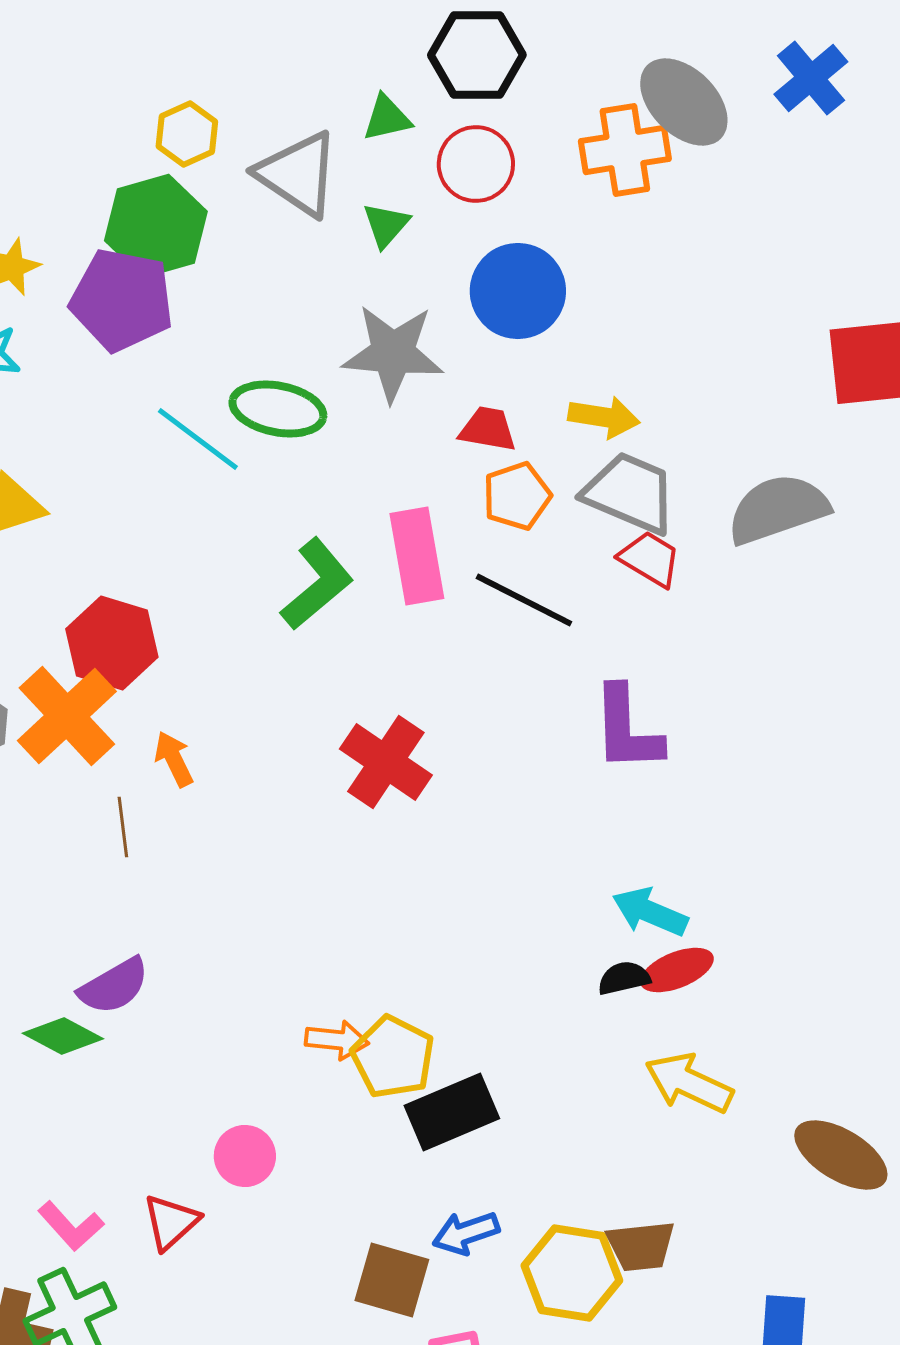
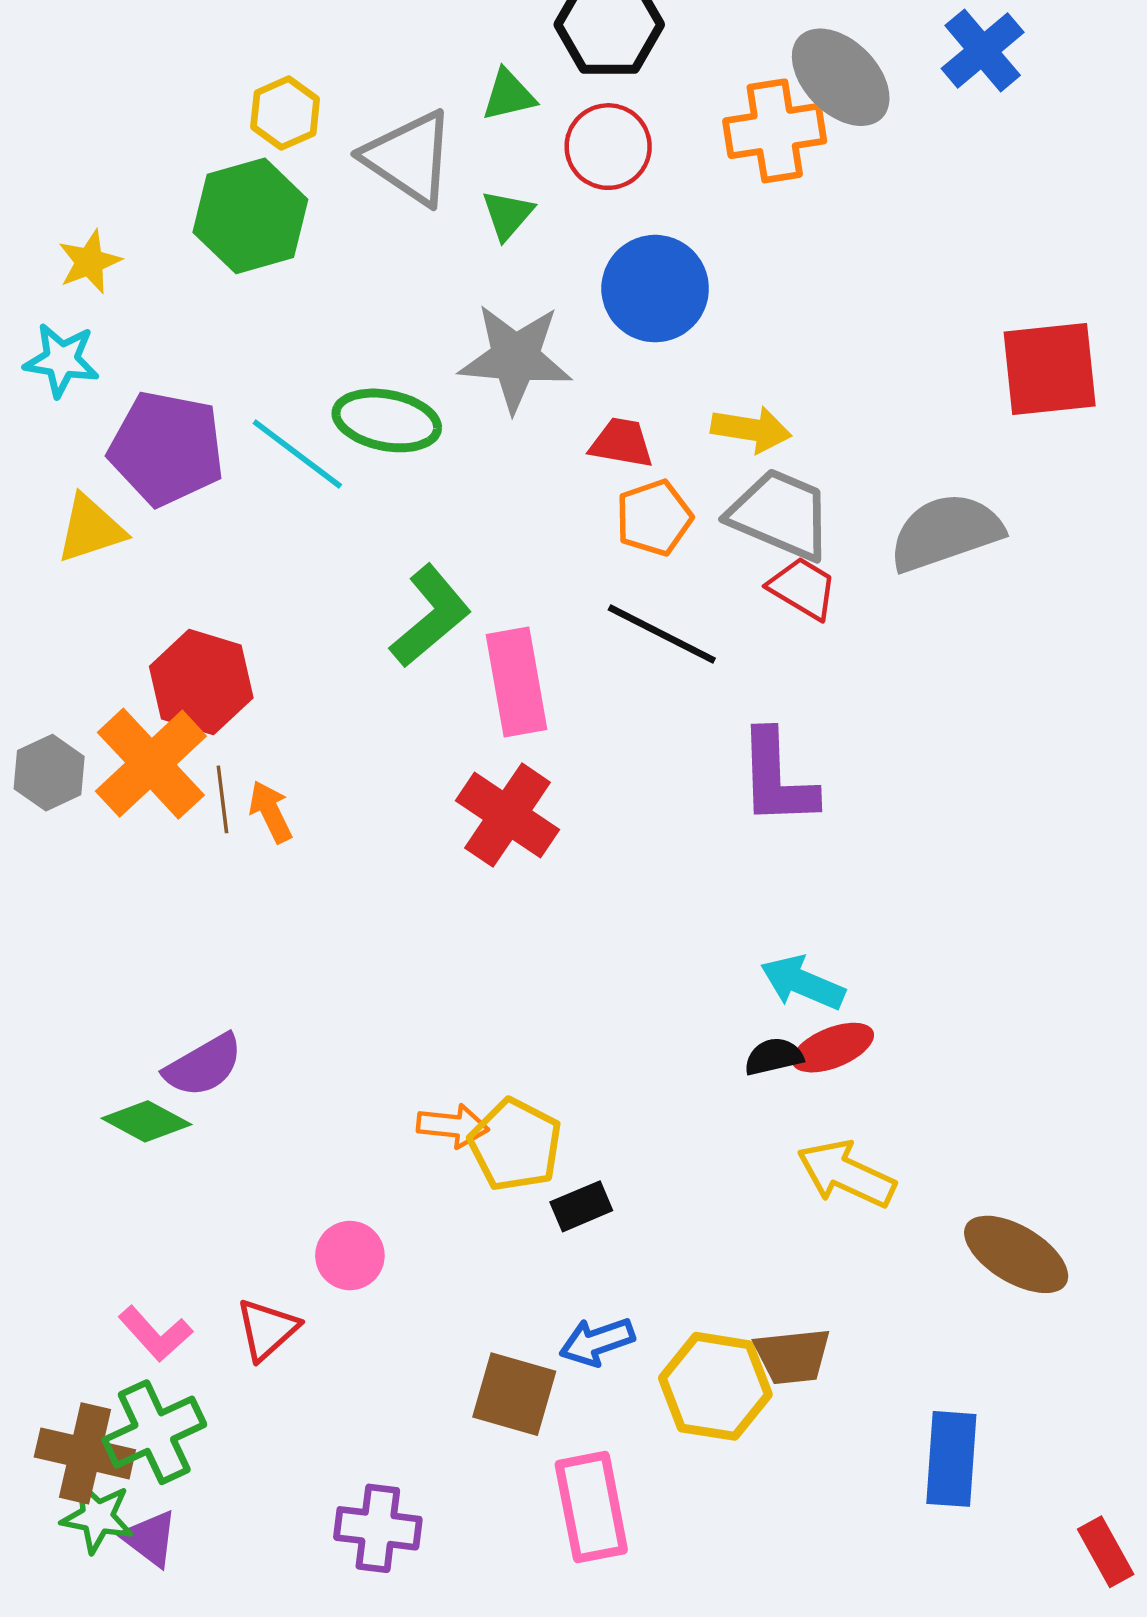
purple pentagon: (122, 300) -> (167, 448), moved
pink rectangle: (417, 556) -> (516, 682), moved
brown line: (123, 827) -> (222, 799), moved
black rectangle: (452, 1112) -> (581, 1206), size x0.6

